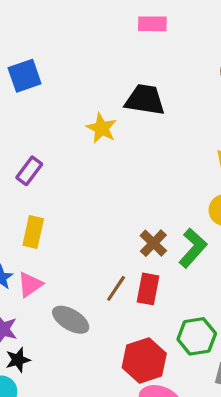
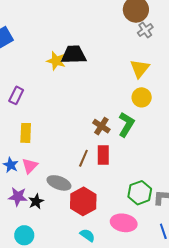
black trapezoid: (145, 100) -> (74, 55), moved
green hexagon: (197, 336) -> (140, 193), moved
black star: (18, 360) -> (36, 201), moved
red hexagon: (144, 360) -> (83, 201), moved

